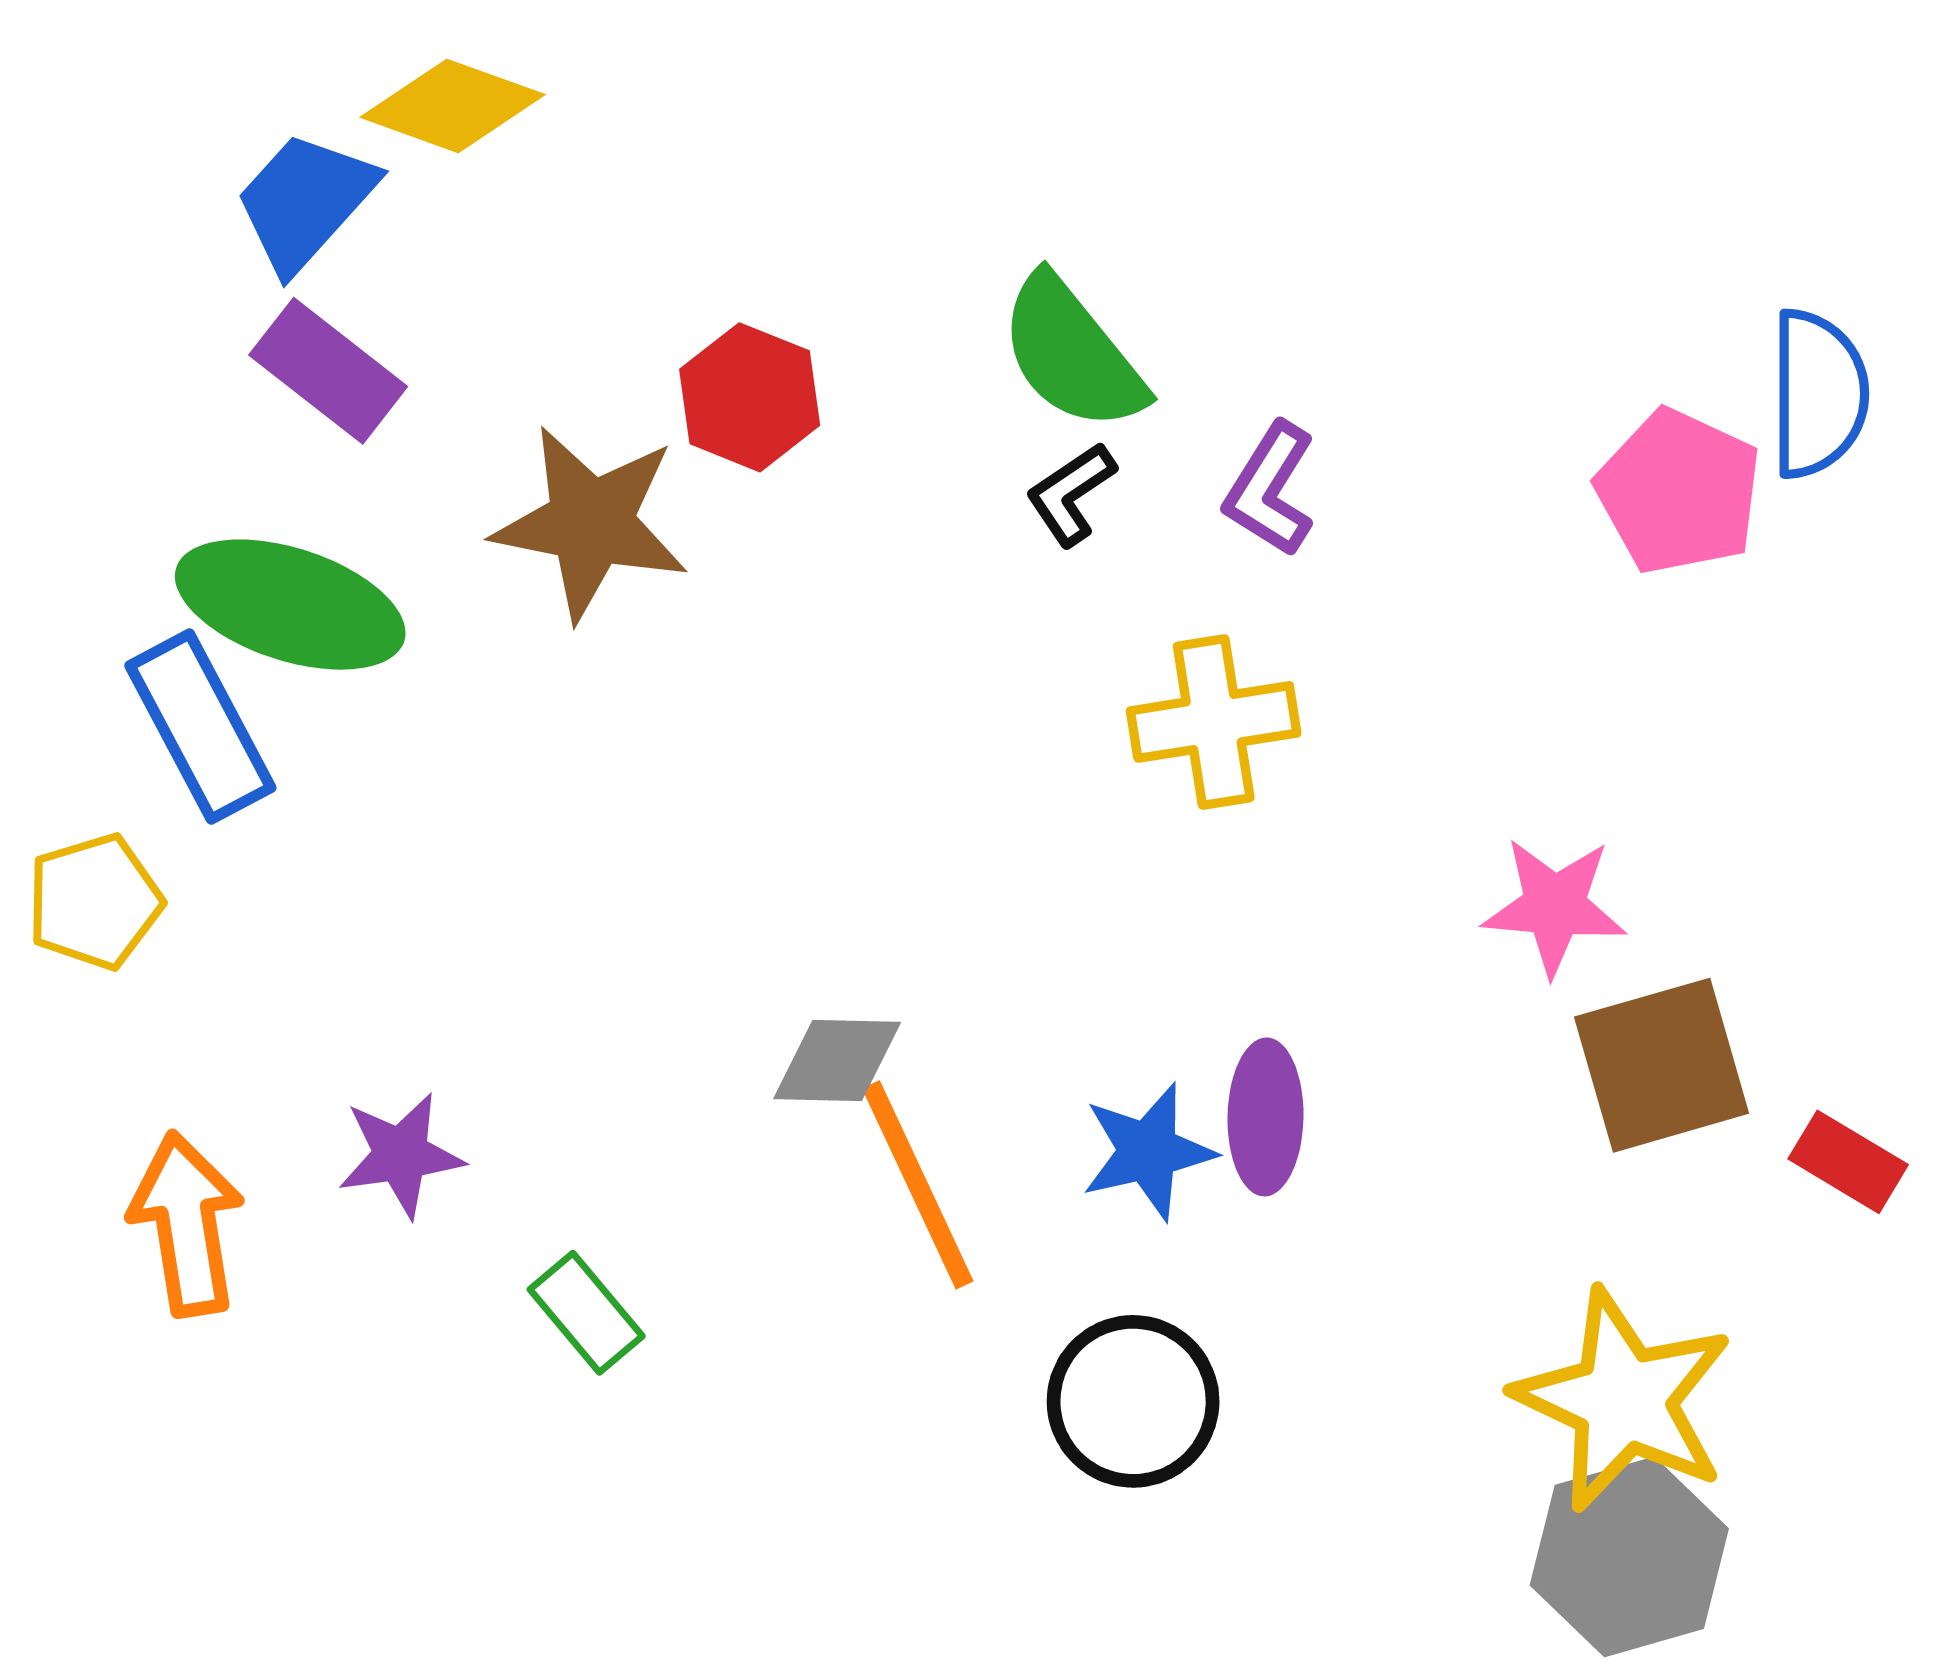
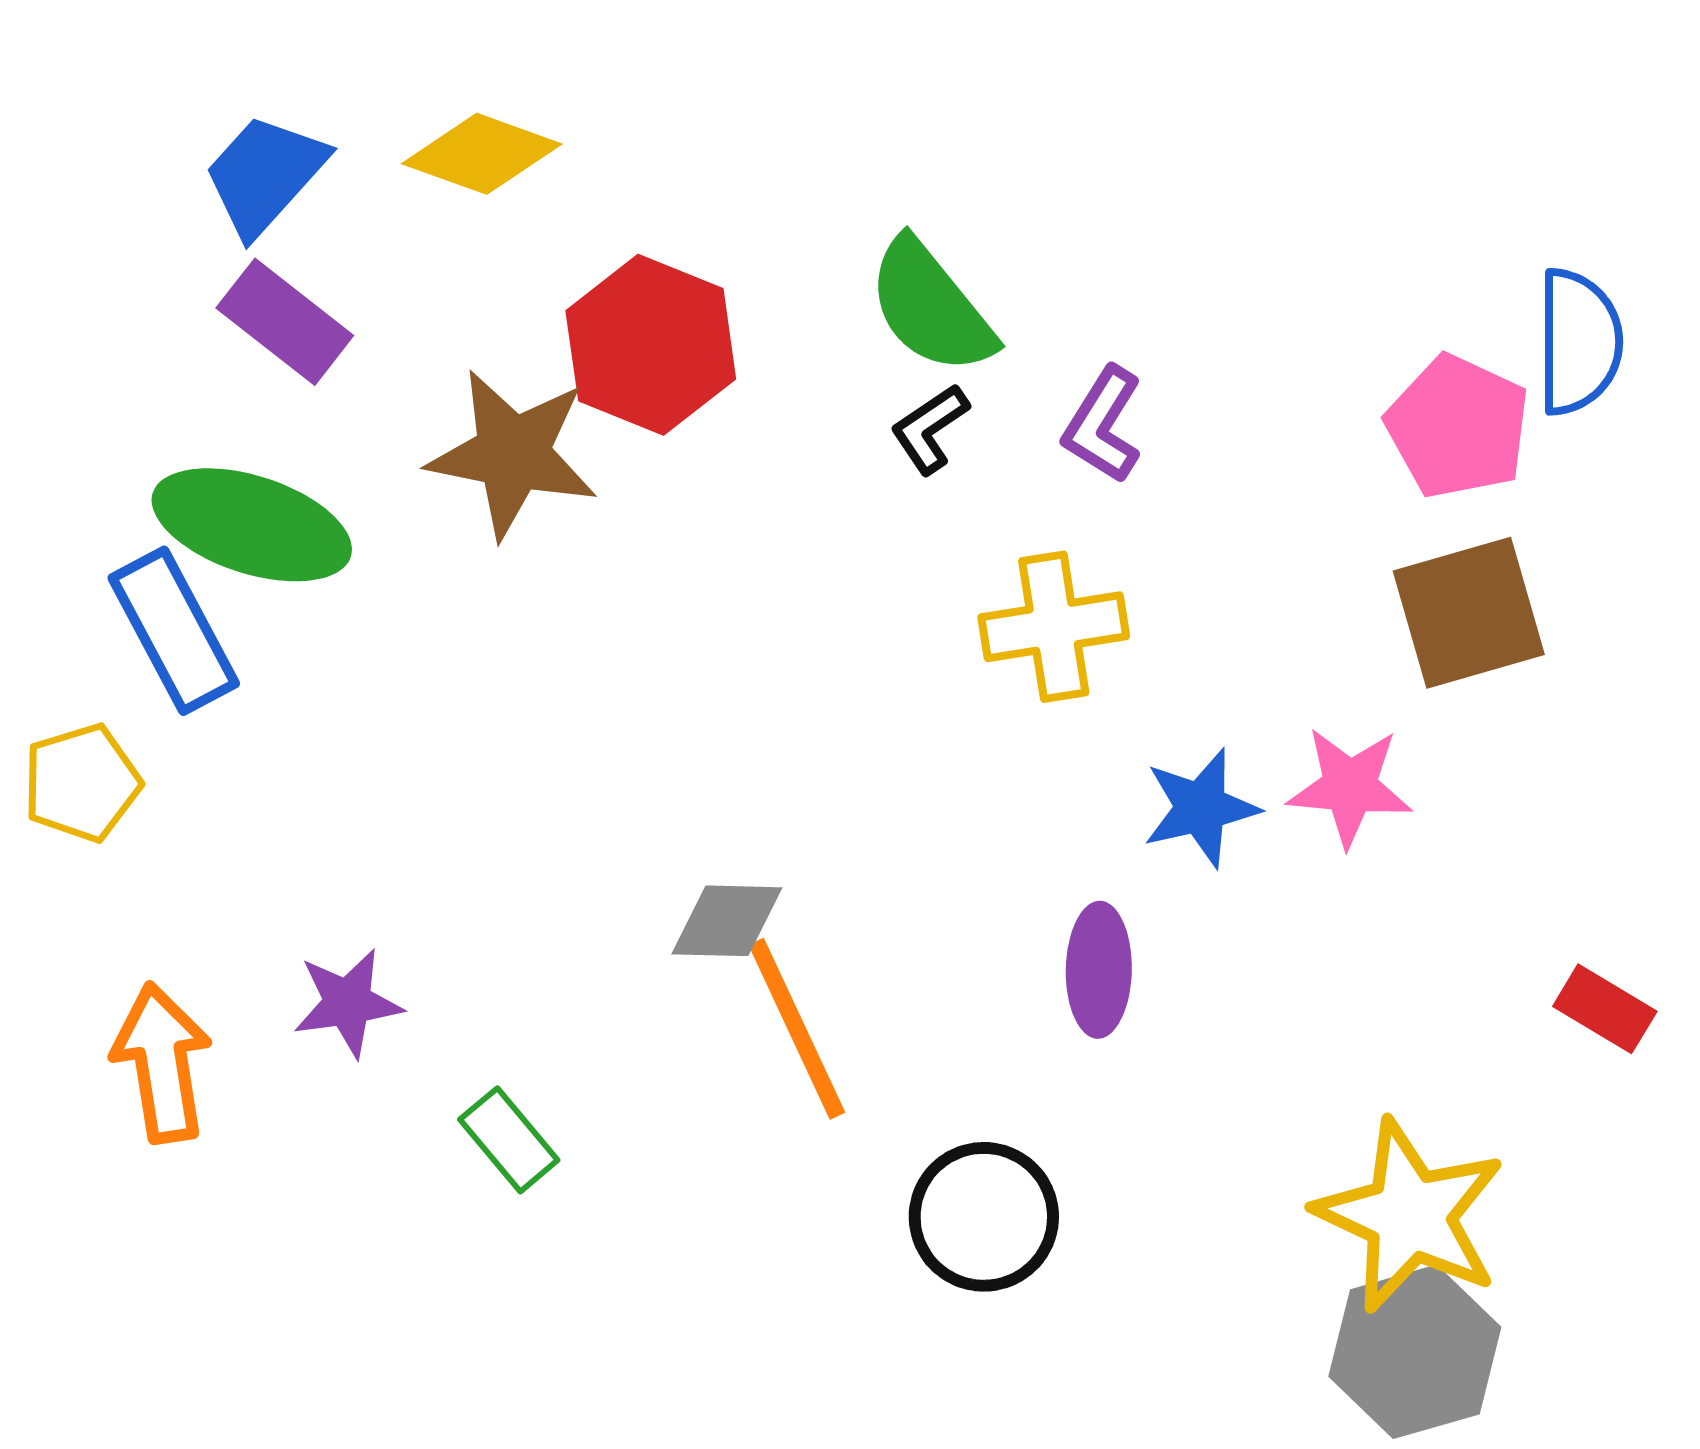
yellow diamond: (453, 106) -> (482, 154), moved
red hexagon: (750, 397) -> (651, 345), size x1.4
brown square: (1662, 1065) -> (1469, 613), moved
blue star: (1148, 1151) -> (1201, 808), moved

